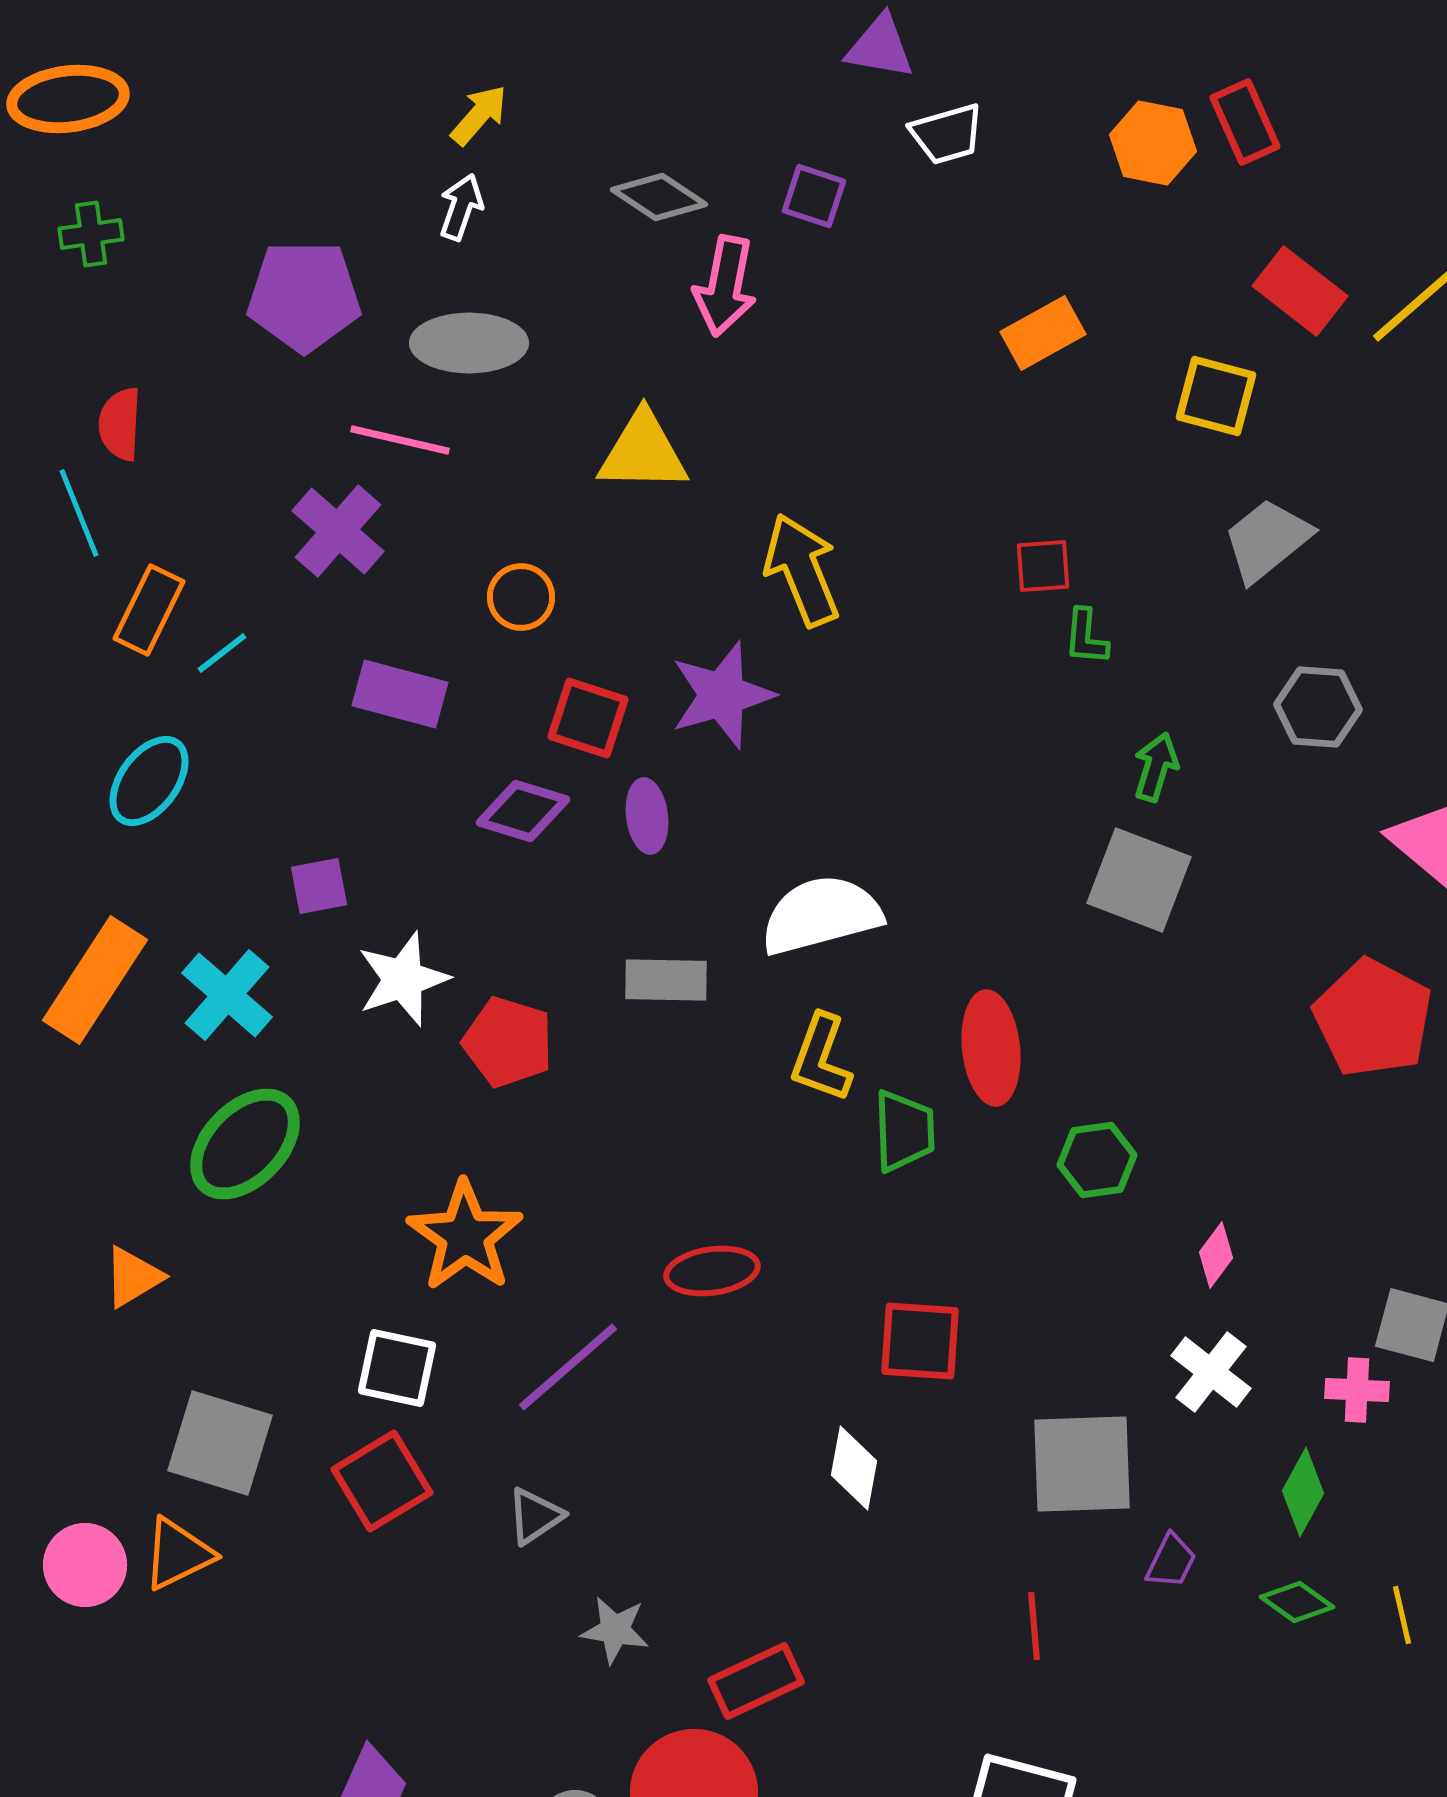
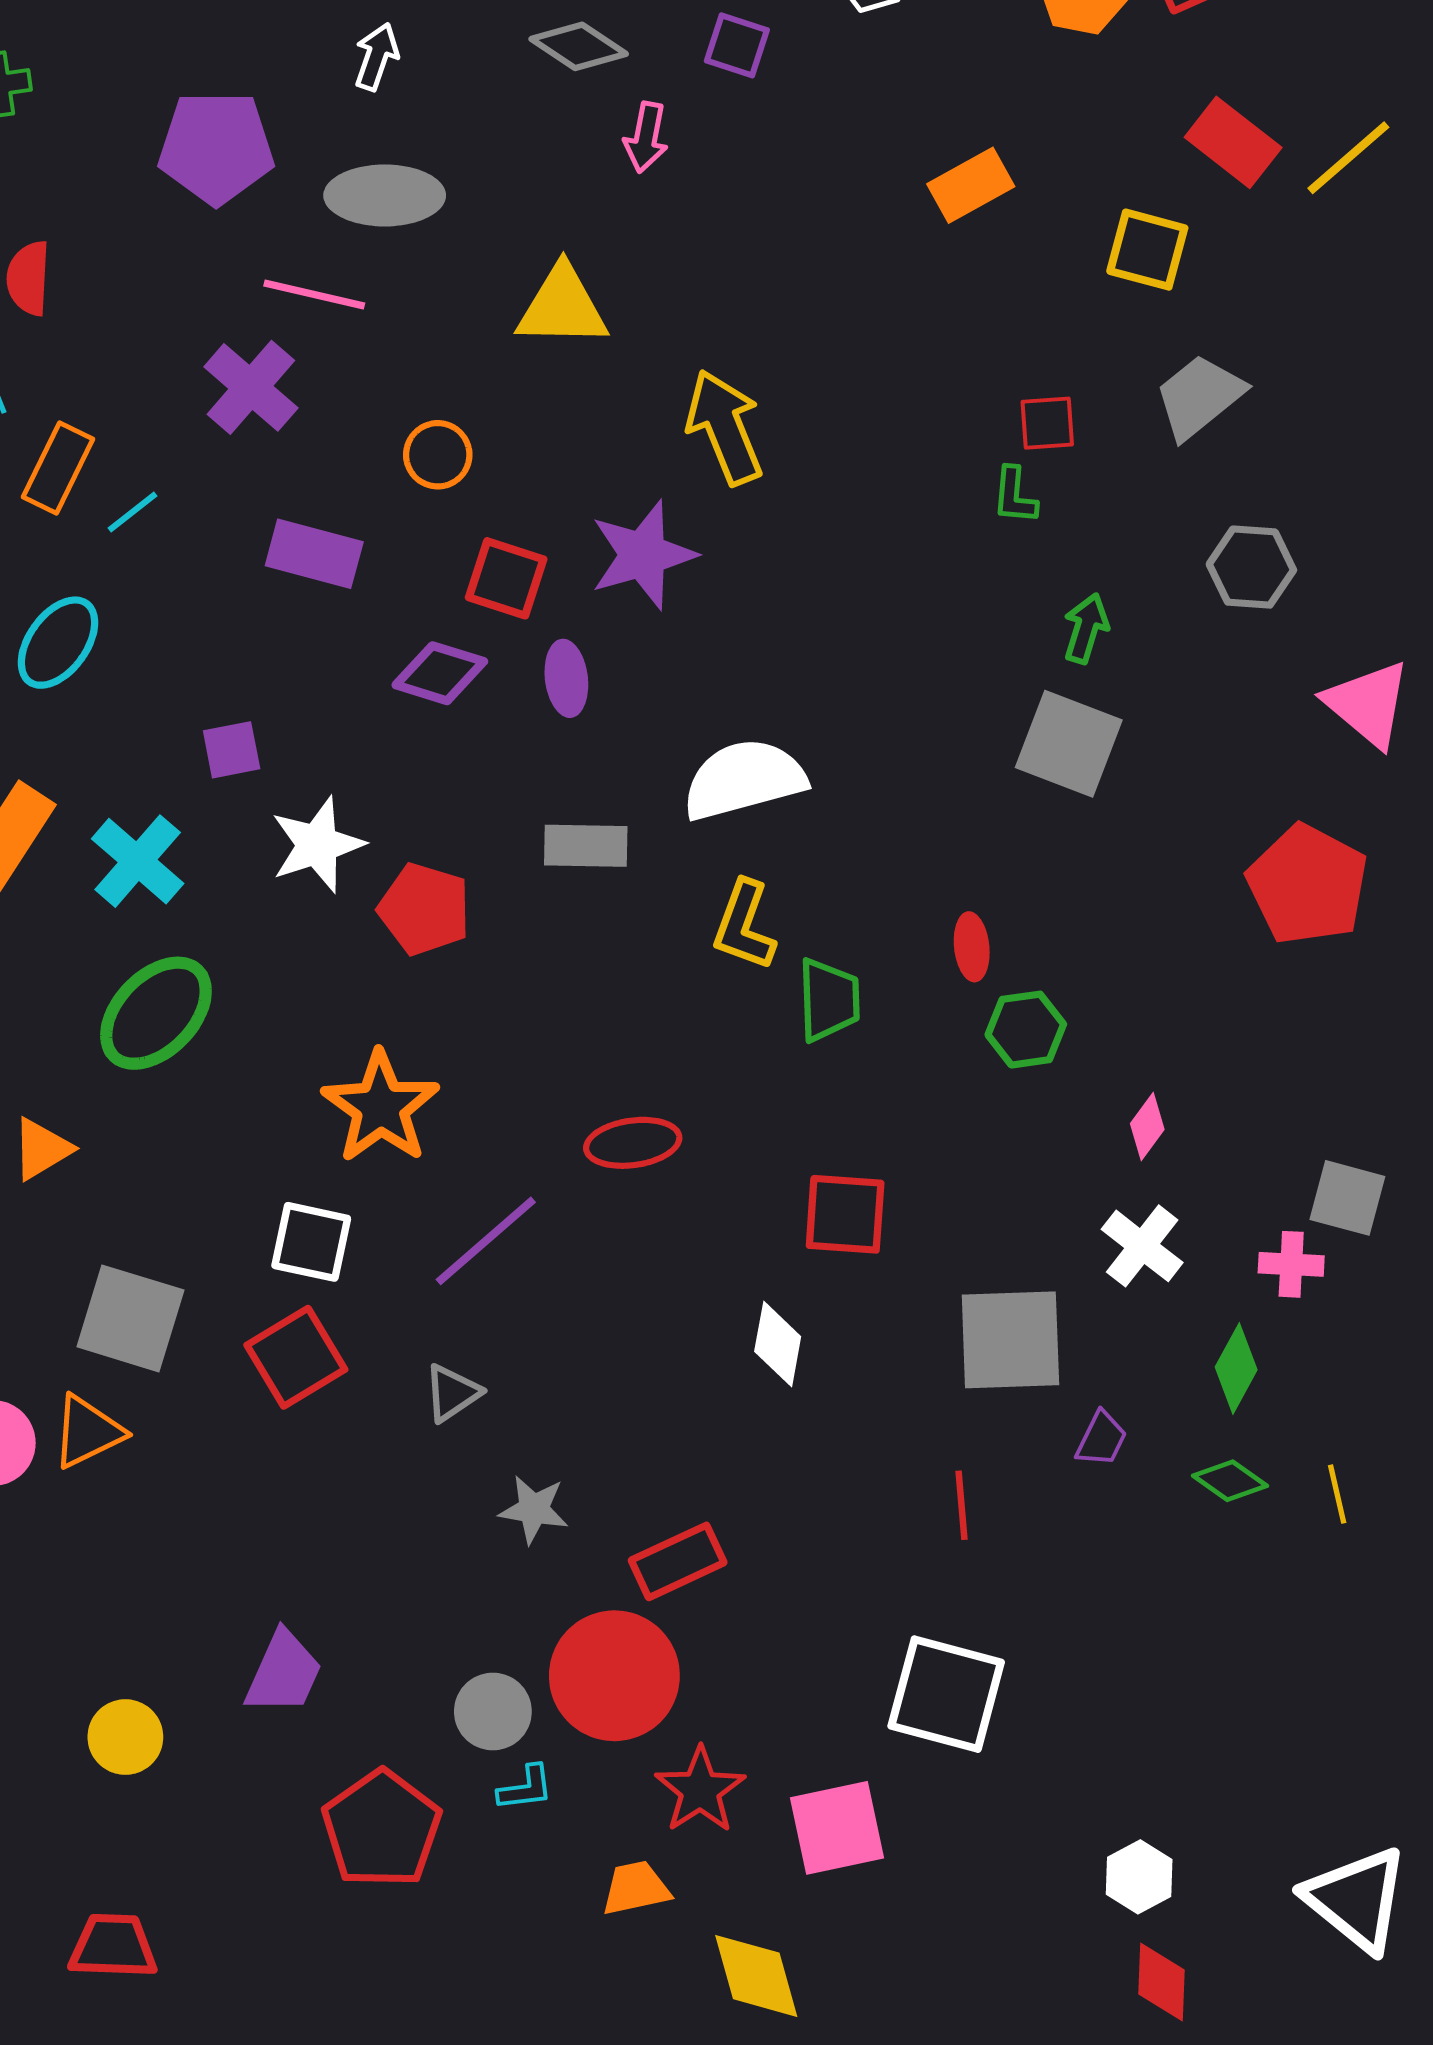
pink arrow: (725, 286) -> (646, 137), size x0.7
red square: (1043, 566) -> (1047, 423), moved
red ellipse: (991, 1048) -> (972, 947), moved, size x0.6

